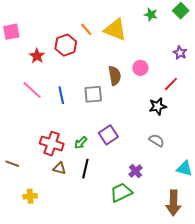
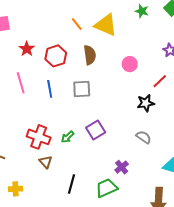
red hexagon: (66, 45) -> (56, 56), moved
brown semicircle: (115, 76) -> (90, 55), moved
pink line: (32, 90) -> (21, 83), turned 30
brown triangle: (59, 168) -> (46, 162), turned 32
black line: (85, 169) -> (72, 184), moved

